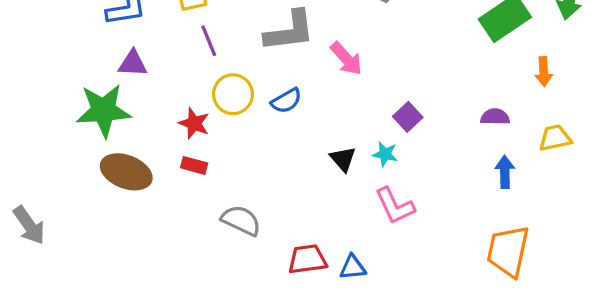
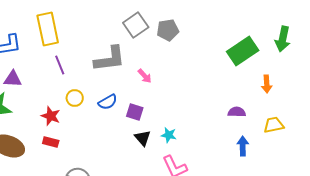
pink arrow: (346, 59) -> (145, 76), size x0.7
yellow circle: (233, 94) -> (75, 98), size x0.7
purple square: (408, 117) -> (135, 112), moved, turned -30

